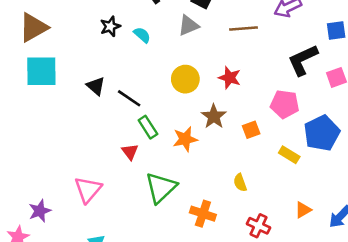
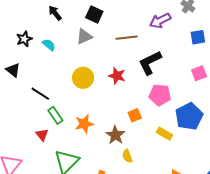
black L-shape: (303, 60) -> (150, 63), moved
black triangle: (96, 86) -> (13, 70), moved
brown star: (214, 116) -> (115, 135), moved

